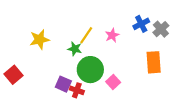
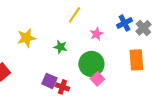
yellow line: (86, 35) -> (74, 15), moved
green circle: (90, 70) -> (91, 64), moved

